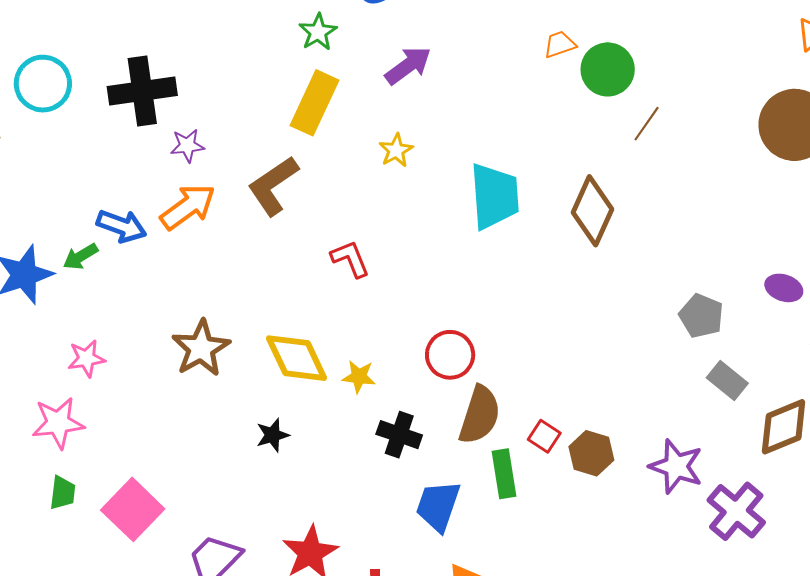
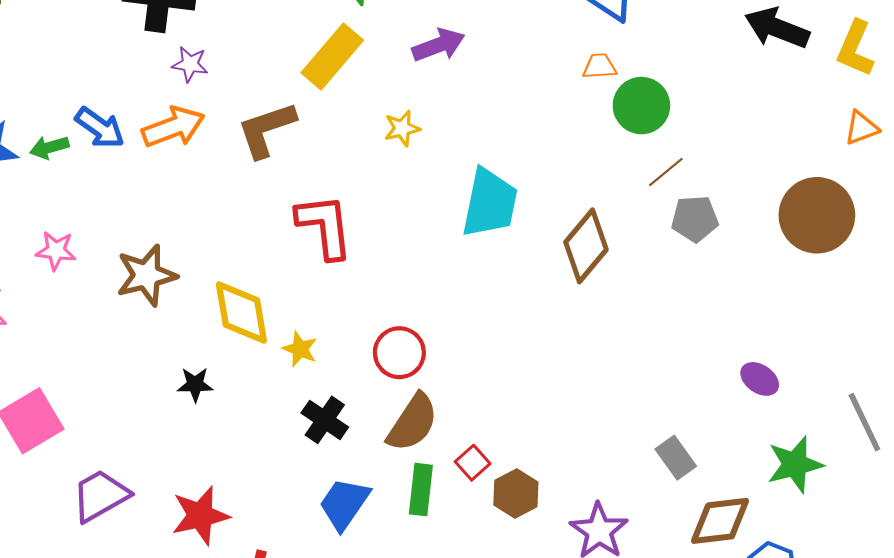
red L-shape: (350, 259) -> (325, 226), size x1.6
gray pentagon: (701, 316) -> (695, 219), moved, turned 30
pink star: (86, 358) -> (56, 251), moved

